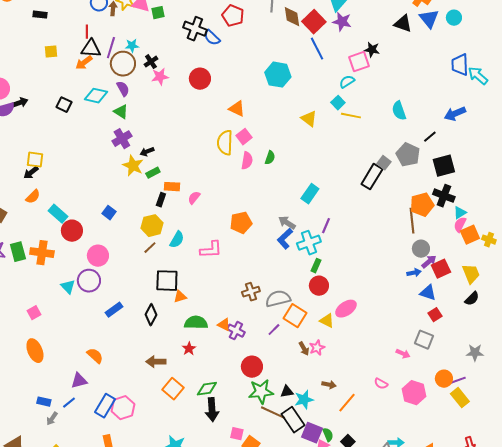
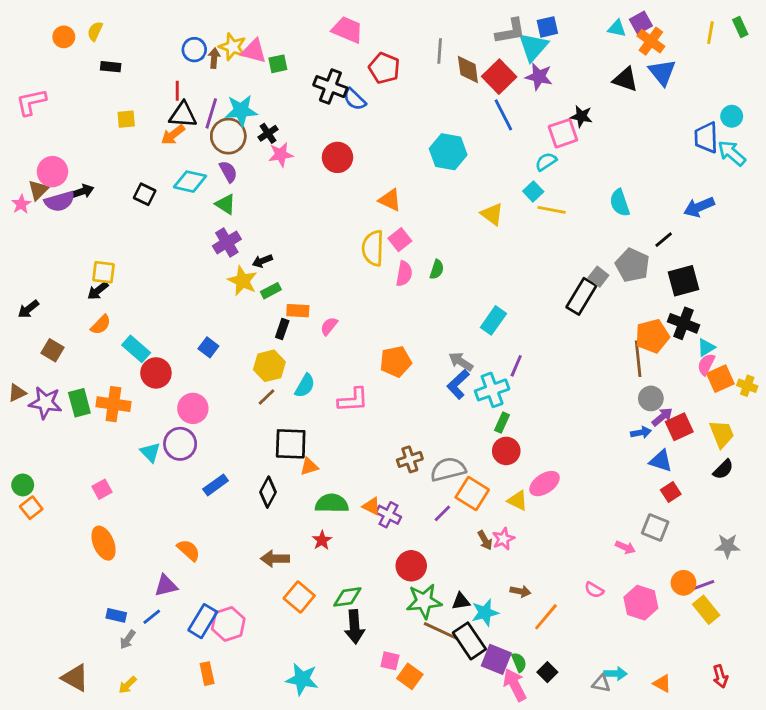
cyan circle: (454, 18) -> (732, 116), moved
cyan star: (132, 46) -> (241, 111), size x1.6

